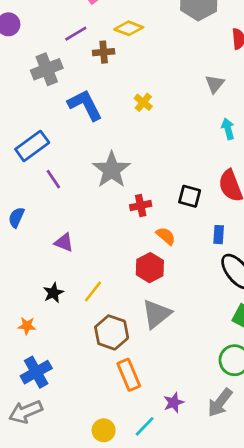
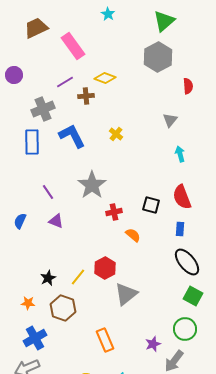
blue rectangle: (32, 146) -> (32, 142), moved, turned -55
blue rectangle: (219, 235) -> (180, 229), moved
purple triangle: (64, 243) -> (56, 221), moved
red hexagon: (150, 268) -> (105, 268), moved
brown hexagon: (112, 332) -> (63, 308), moved
purple star: (174, 403) -> (153, 344), moved

